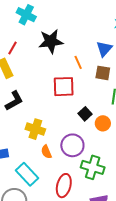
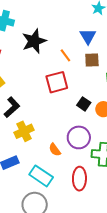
yellow cross: (35, 129) -> (24, 131), moved, turned -30

